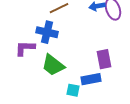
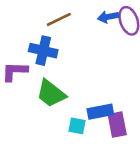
purple rectangle: (104, 59) -> (117, 125), moved

